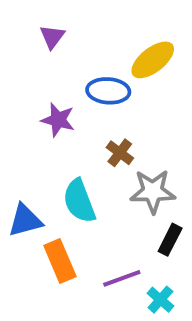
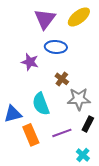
purple triangle: (52, 37) -> (45, 19), moved, size x1.6
yellow ellipse: (153, 60) -> (79, 17), moved
purple line: (122, 278) -> (62, 133), moved

